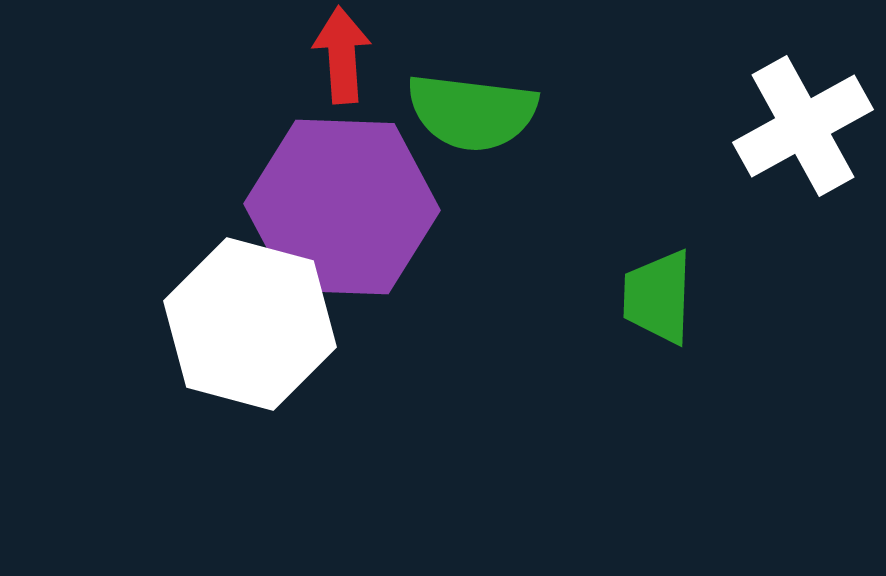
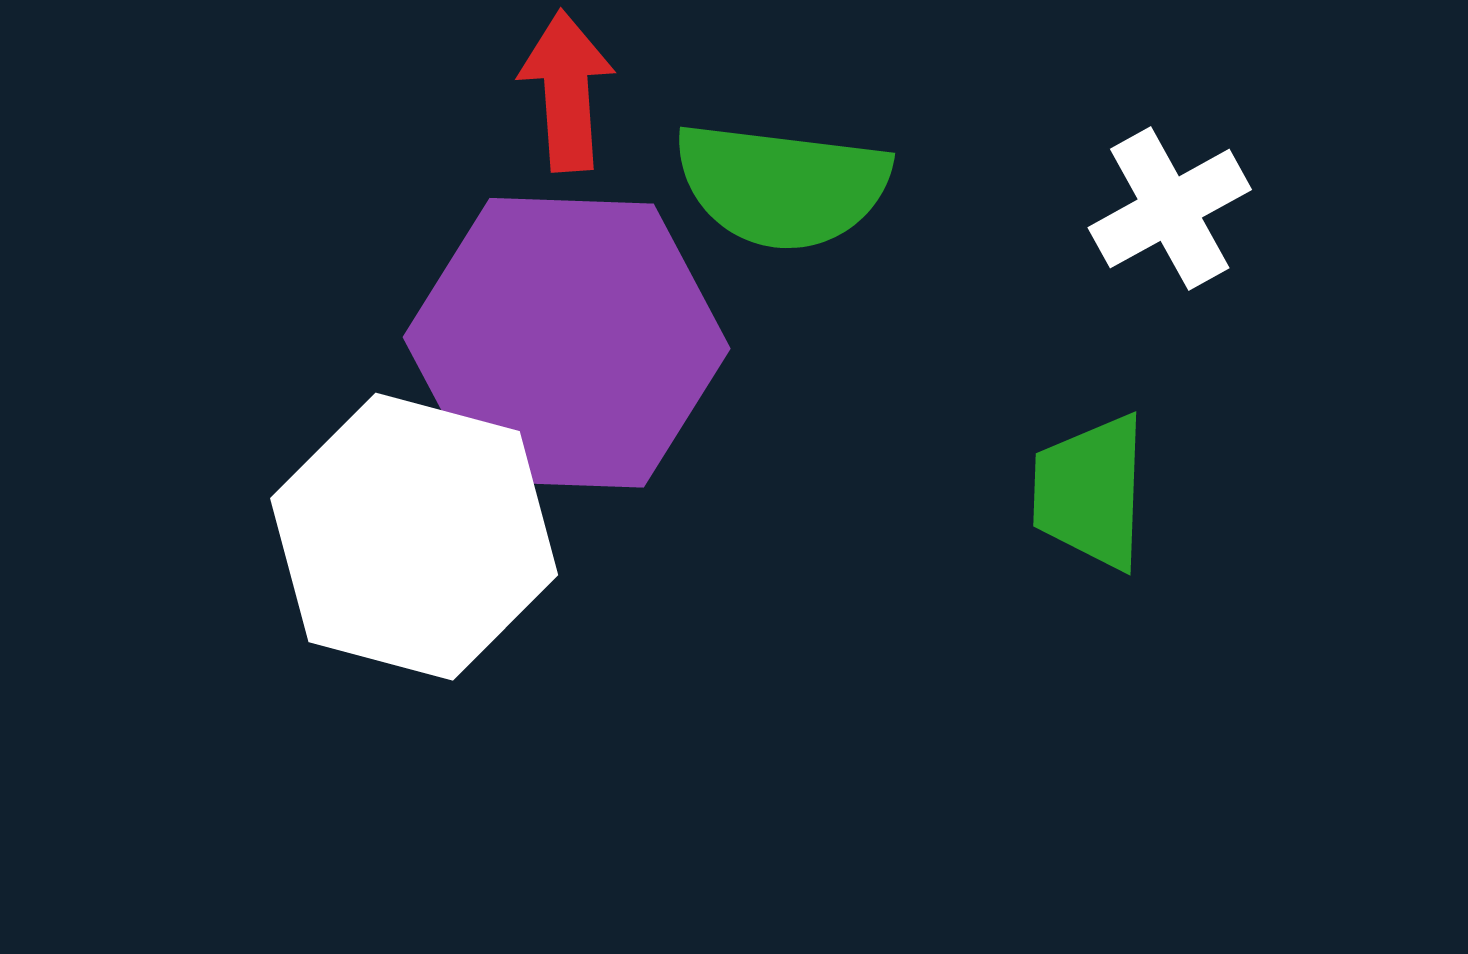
white cross: (803, 126) -> (1170, 209), moved, size x0.7

